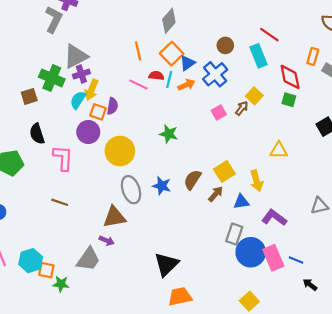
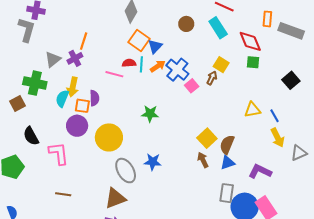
orange line: (138, 51) -> (84, 41), moved, turned 42
gray triangle: (76, 56) -> (53, 59), size x0.7
purple cross: (81, 74) -> (75, 58), moved
blue cross: (215, 74) -> (177, 70), moved
brown semicircle: (192, 180) -> (227, 145), moved
yellow arrow: (257, 181) -> (278, 138), moved
brown arrow: (216, 194) -> (203, 160), turned -56
blue line: (296, 260) -> (275, 116), moved, turned 48

